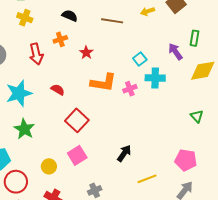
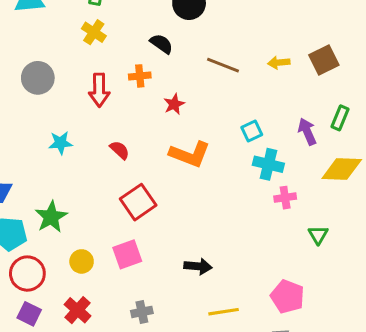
pink cross: (130, 89) -> (285, 198), moved
cyan star: (19, 93) -> (61, 143), size x0.6
green star: (24, 129) -> (51, 217), moved
black arrow: (124, 153) -> (198, 266), turned 48

